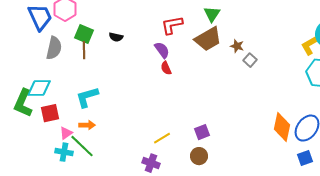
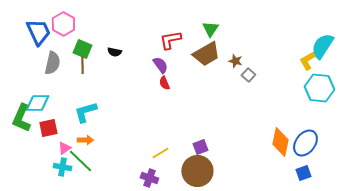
brown circle: (199, 156) -> (197, 171), size x1.8

